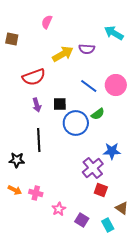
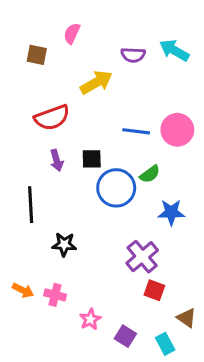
brown square: (12, 39) -> (37, 55), moved
purple semicircle: (87, 49) -> (133, 55), moved
blue line: (89, 86) -> (136, 131), turned -30
black line: (39, 140) -> (31, 205), moved
blue star: (112, 151) -> (171, 212), moved
black star: (17, 160) -> (64, 244), moved

